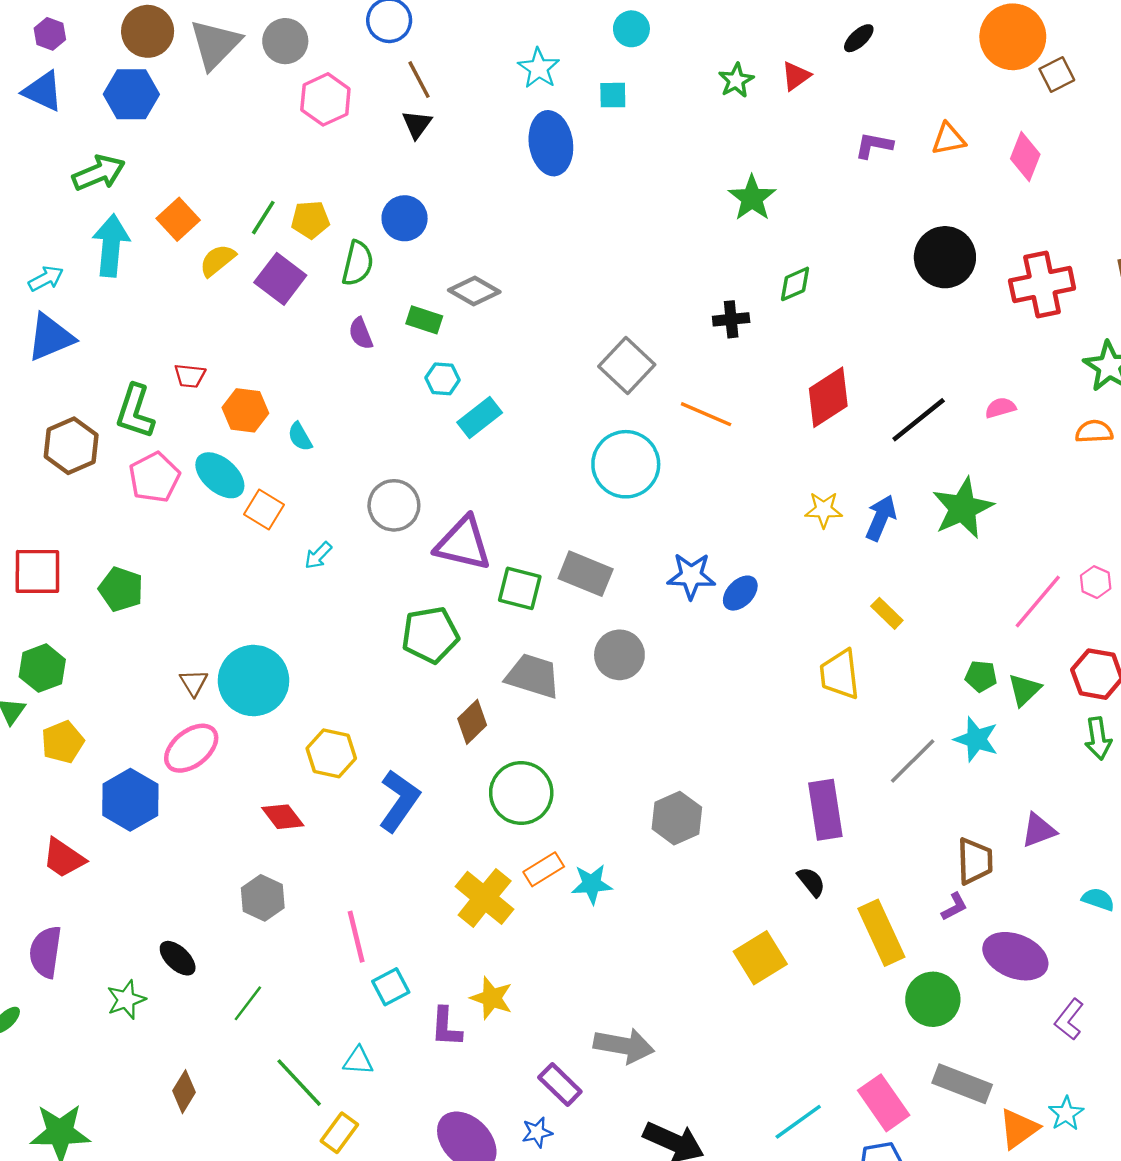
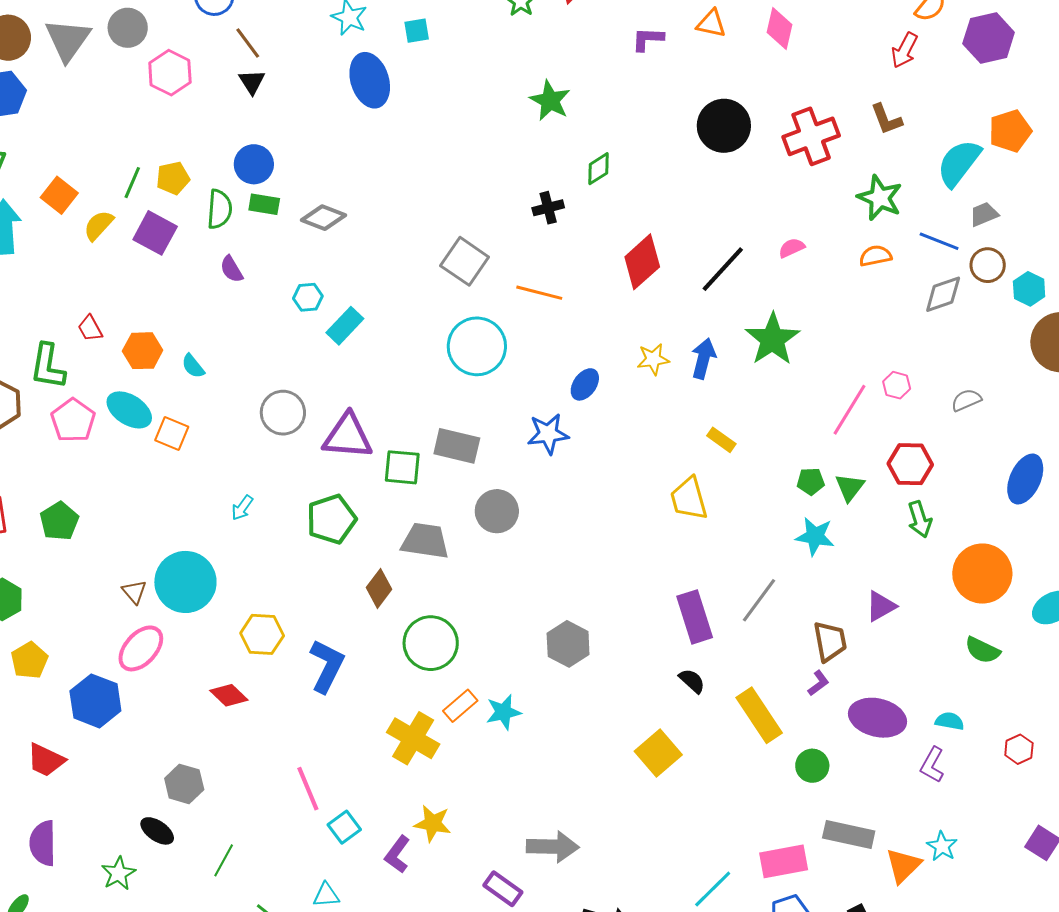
orange triangle: (949, 139) -> (711, 24), turned 32
green rectangle: (424, 320) -> (264, 204), moved
red trapezoid: (190, 376) -> (90, 328), turned 64
cyan arrow: (318, 555) -> (242, 508), moved
green pentagon: (121, 589) -> (59, 521), turned 30
blue ellipse: (740, 593) -> (585, 384), moved
gray line: (913, 761) -> (759, 600), moved
gray hexagon: (263, 898) -> (184, 784), moved
cyan semicircle: (1098, 899) -> (950, 721), moved
green circle: (933, 999) -> (812, 766), size x0.7
purple L-shape: (446, 1027) -> (397, 854), turned 42
pink rectangle: (884, 1103) -> (784, 861), turned -57

